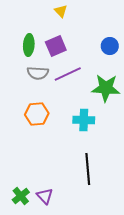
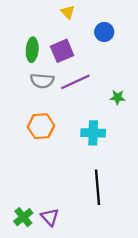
blue circle: (110, 46) -> (104, 32), moved
green star: (106, 88) -> (118, 97), size x0.5

